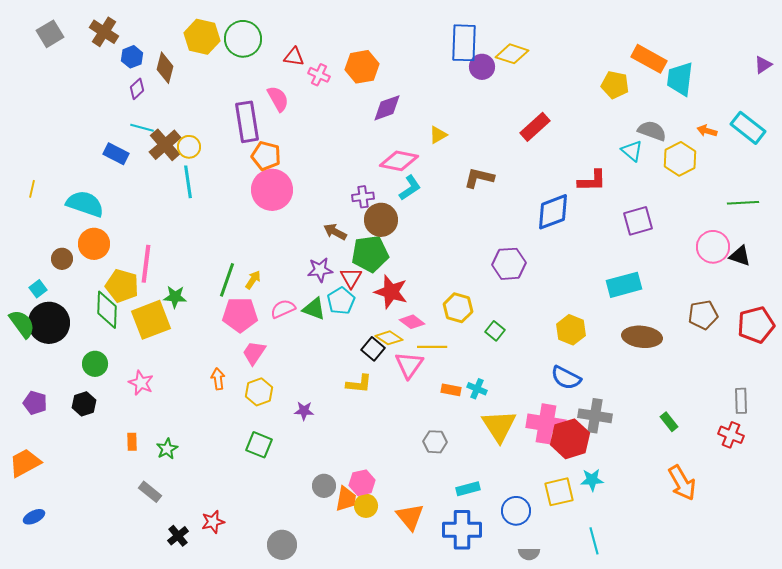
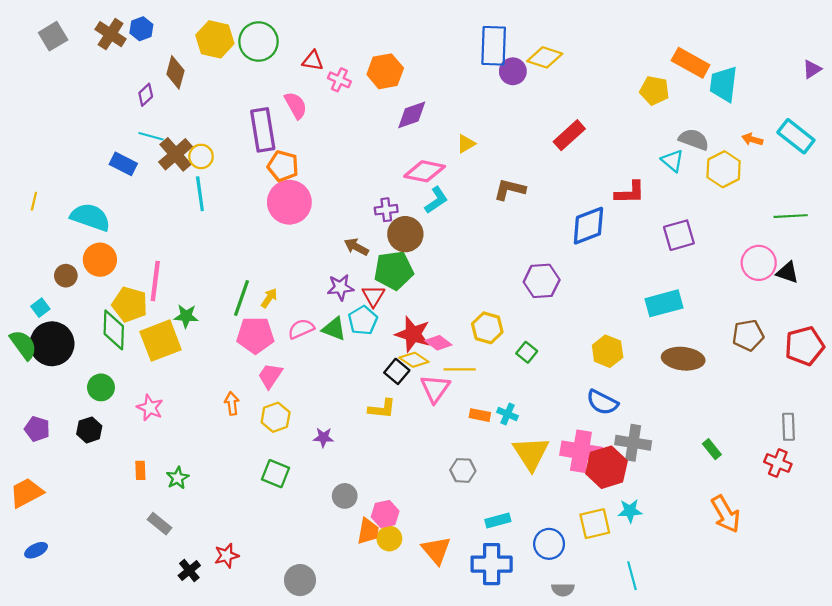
blue hexagon: (132, 57) -> (141, 29), moved
red star: (391, 292) -> (413, 334), moved
gray circle: (324, 486) -> (345, 496), moved

